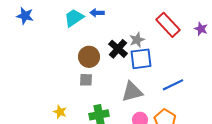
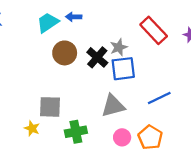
brown circle: (89, 57) -> (65, 53), moved
gray square: (86, 80) -> (50, 107), moved, size x1.5

